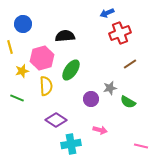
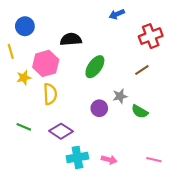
red cross: (120, 33) -> (151, 36), moved
green ellipse: (71, 70) -> (95, 67), moved
green line: (17, 98) -> (24, 127), moved
pink arrow: (100, 130) -> (109, 160), moved

